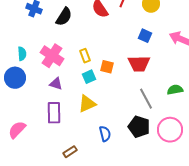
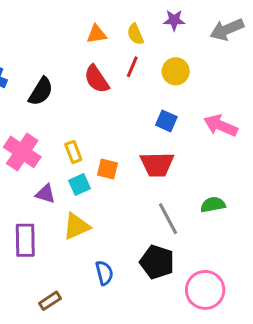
purple triangle: (56, 84) -> (45, 194), moved
pink circle: (170, 130) -> (205, 290), moved

